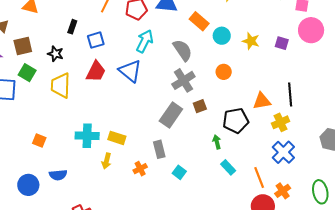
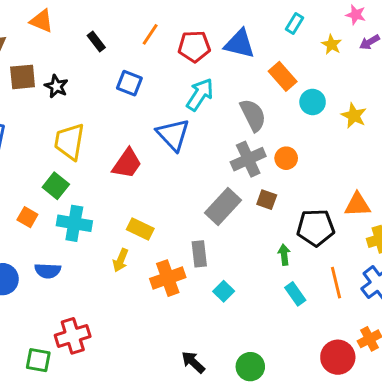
black rectangle: (72, 27) -> (96, 42), moved, turned -64
blue square: (96, 40) -> (129, 83), turned 30
black star: (55, 54) -> (56, 86), moved
red trapezoid: (96, 71) -> (127, 164), moved
orange circle: (224, 72) -> (286, 158), moved
green square: (27, 73) -> (56, 186), moved
brown square: (200, 106) -> (267, 200), turned 32
cyan cross: (87, 136) -> (74, 223), moved
orange cross: (140, 169) -> (168, 278), size x1.6
orange line: (259, 178) -> (336, 283), moved

